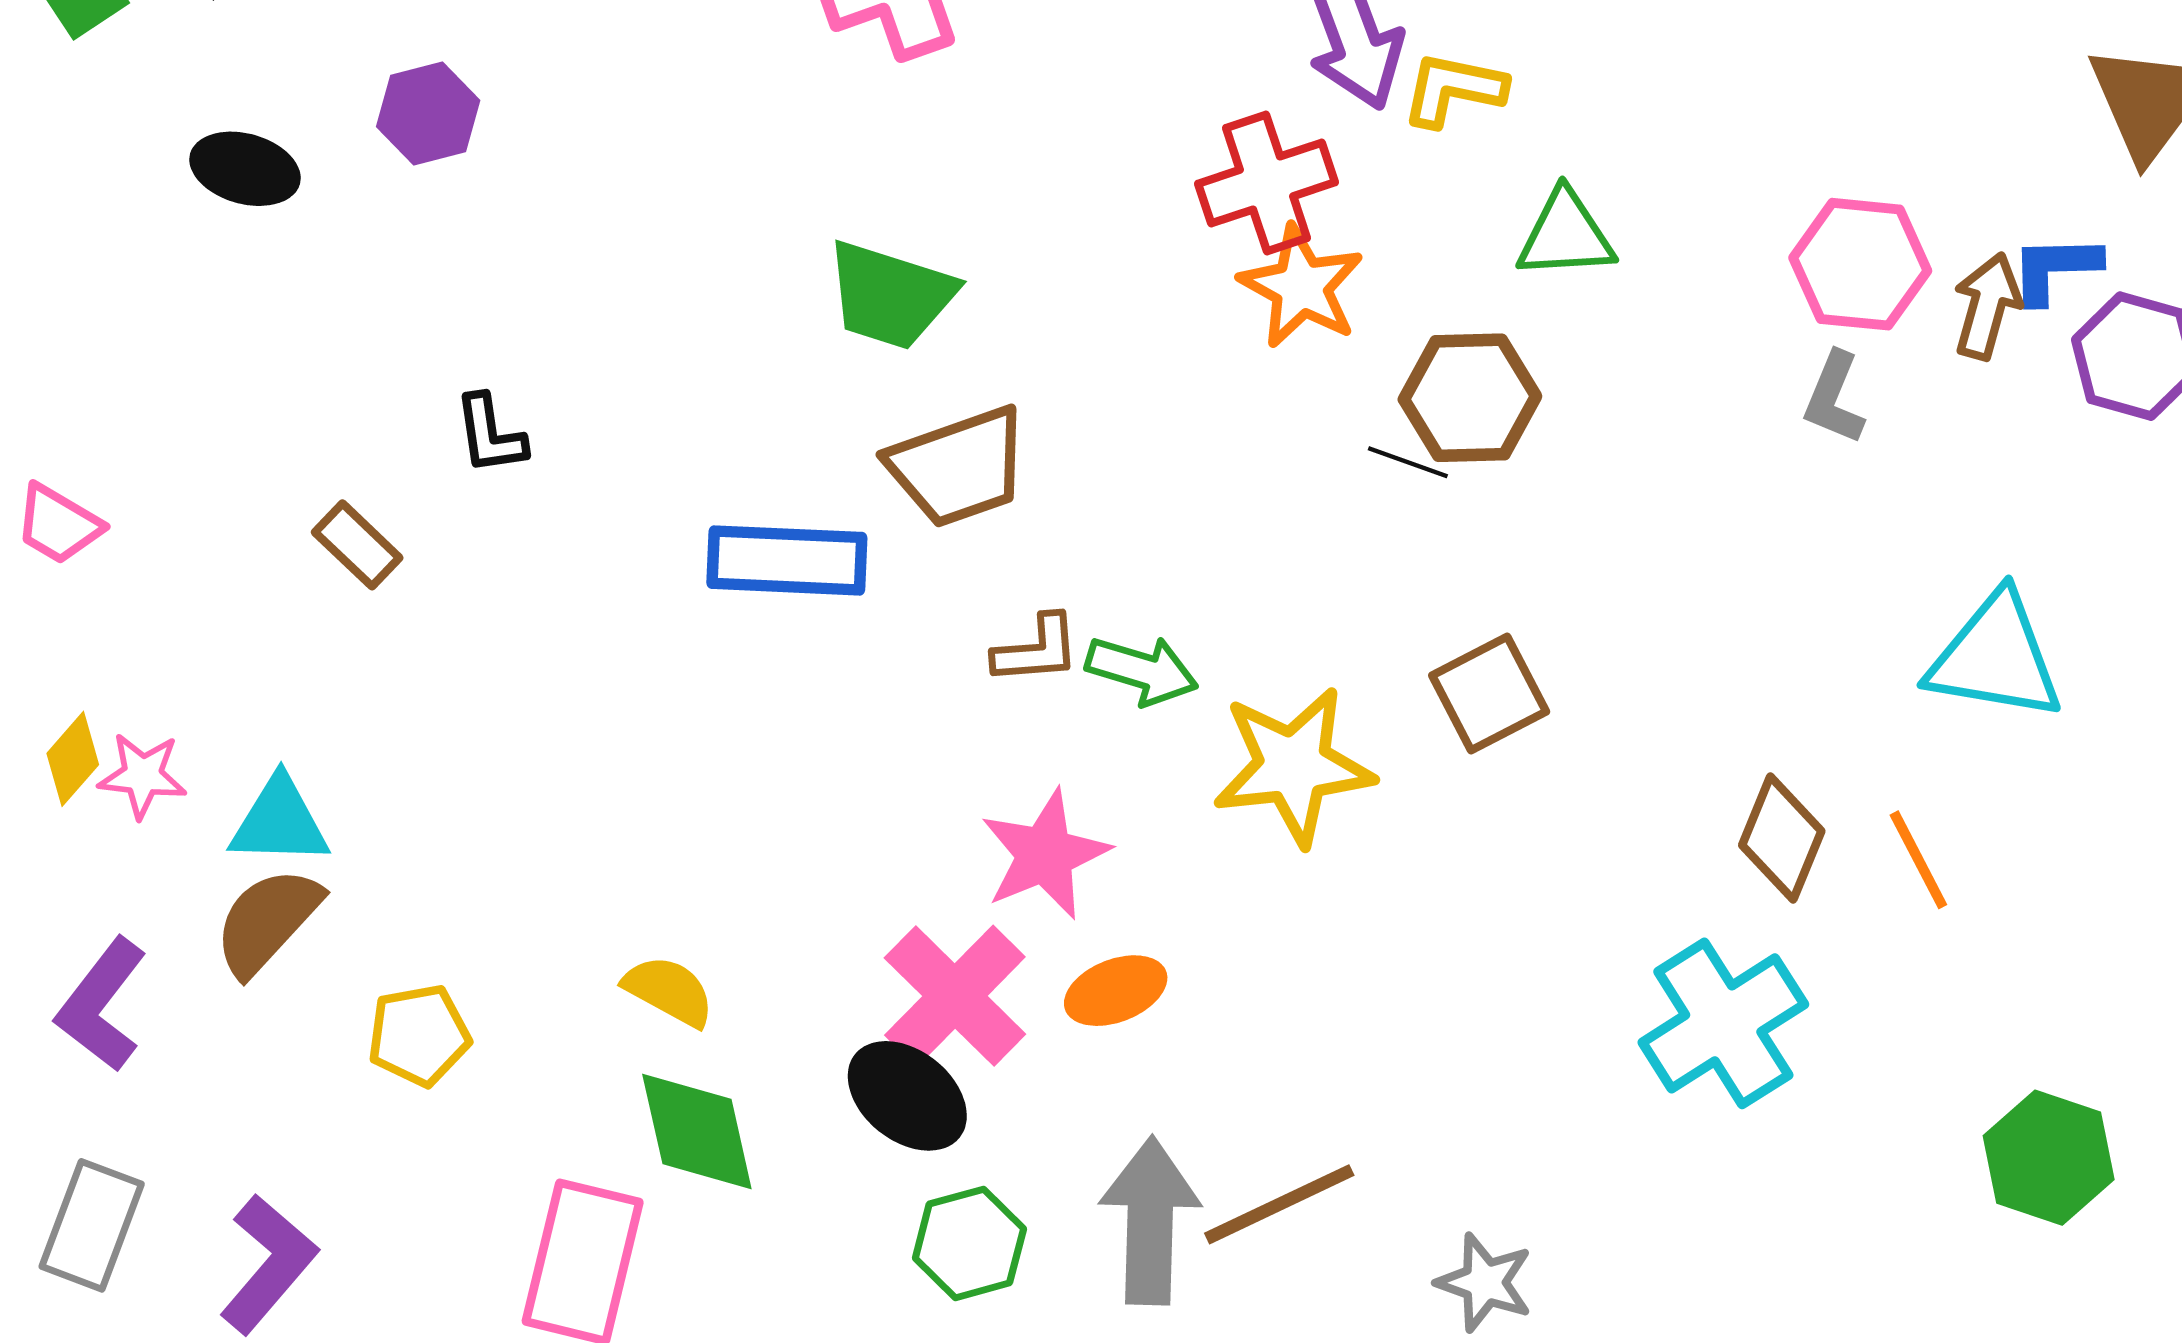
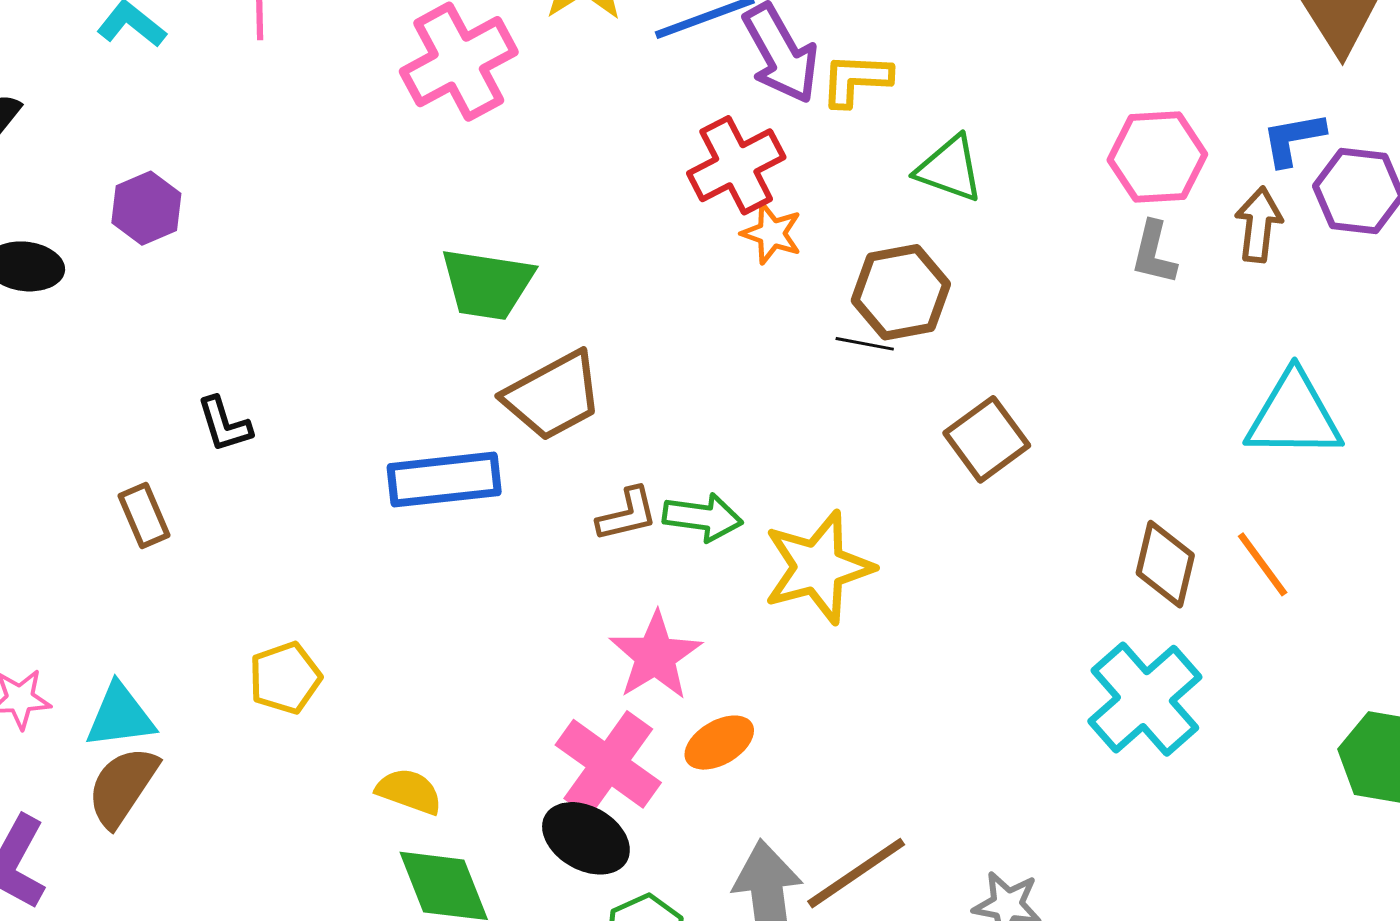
green triangle: (1566, 235) -> (950, 169), turned 32
orange star: (1301, 287) -> (772, 233), size x0.7
brown arrow: (1987, 306) -> (1259, 225), moved
brown rectangle: (357, 545) -> (144, 516), turned 32
brown square: (1489, 694) -> (987, 439), moved
yellow pentagon: (419, 1035) -> (285, 678), moved

